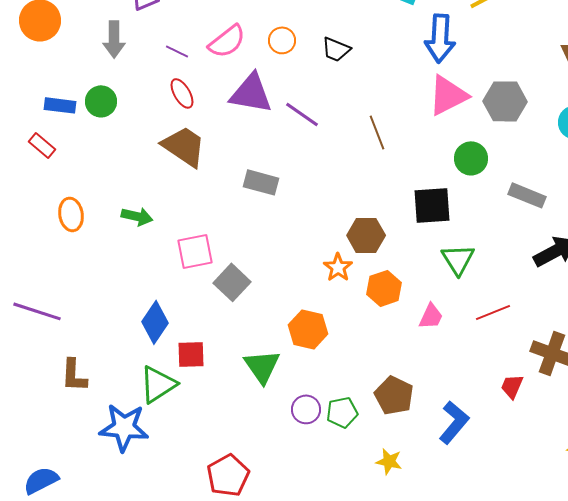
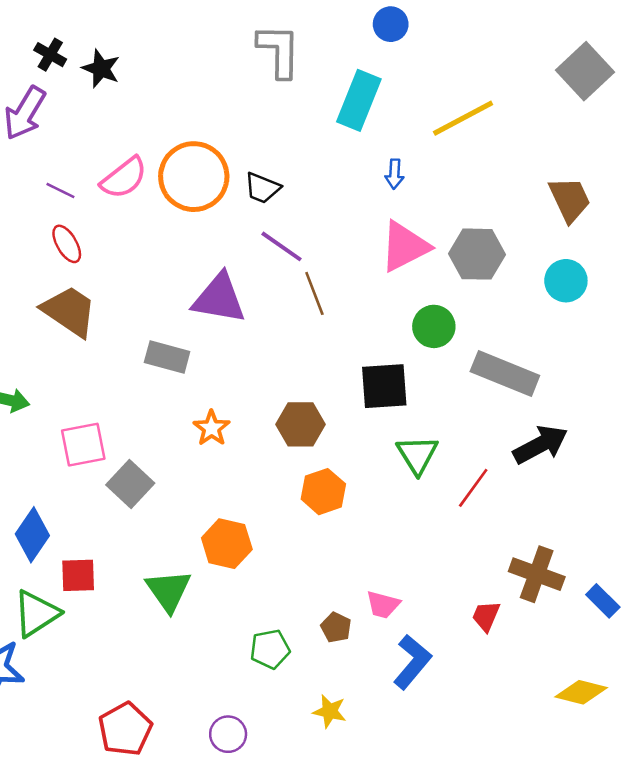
blue arrow: (440, 38) -> (394, 174), size x0.5
orange circle: (282, 40) -> (194, 177), size x2.0
purple triangle: (251, 93) -> (219, 299), moved
purple line: (302, 114) -> (281, 246), moved
gray rectangle: (527, 195) -> (505, 373), size x1.4
orange star: (338, 267) -> (212, 428), moved
red line: (493, 312) -> (473, 488), moved, turned -32
pink trapezoid: (431, 316) -> (383, 605), moved, turned 80
brown pentagon: (394, 395) -> (336, 627), size x0.6
purple circle: (306, 409) -> (228, 734), moved

